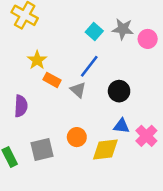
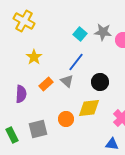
orange rectangle: (52, 80) -> (46, 84), moved, turned -72
blue triangle: (122, 126) -> (112, 144), moved
yellow diamond: (105, 150) -> (89, 108), moved

